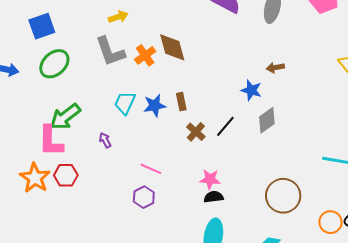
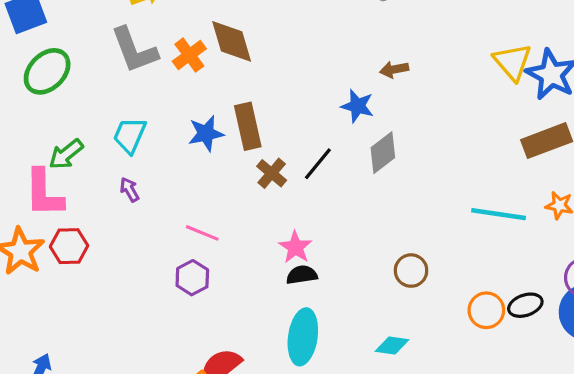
brown rectangle: (181, 102) -> (248, 126), size x1.6
cyan trapezoid: (125, 103) -> (130, 135), moved
green arrow: (65, 117) -> (66, 154), size x0.7
pink star: (210, 179) -> (295, 247), turned 30
brown circle: (283, 196) -> (411, 271), size x0.6

